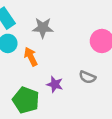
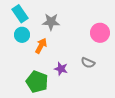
orange arrow: (31, 57) -> (41, 46), turned 56

